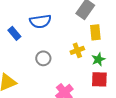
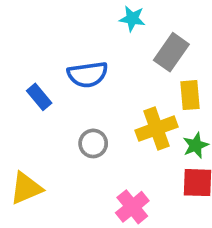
yellow cross: (77, 50) -> (157, 129), size x1.5

